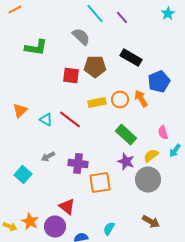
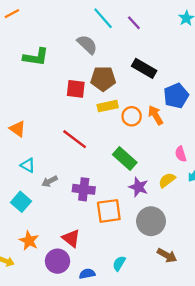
yellow rectangle: (97, 103) -> (108, 106), moved
orange triangle: (20, 111) -> (18, 129), turned -42
cyan triangle: (46, 120) -> (28, 165), moved
green rectangle: (126, 135) -> (125, 158), moved
gray circle: (148, 180) -> (151, 221), moved
orange star: (30, 222) -> (29, 241), moved

